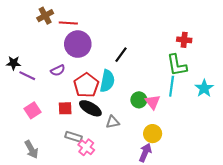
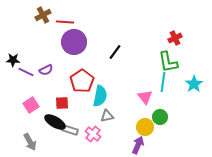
red cross: (184, 40) -> (175, 38), turned -32
purple semicircle: (58, 70) -> (46, 70), moved
cyan semicircle: (107, 81) -> (100, 96), moved
green circle: (139, 100) -> (160, 117), moved
black ellipse: (90, 108) -> (55, 122), moved
pink cross: (86, 147) -> (93, 134), moved

